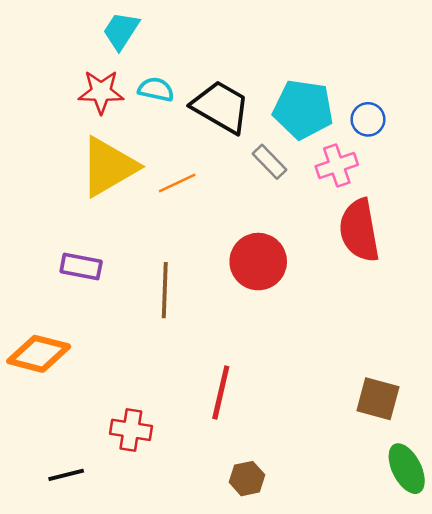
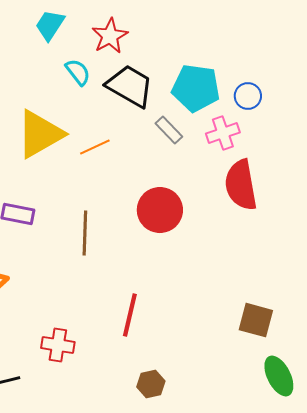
cyan semicircle: (156, 89) -> (78, 72), turned 40
red star: (101, 92) -> (110, 36), moved, turned -30

